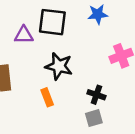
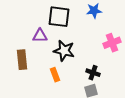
purple triangle: (24, 35) -> (40, 36), moved

